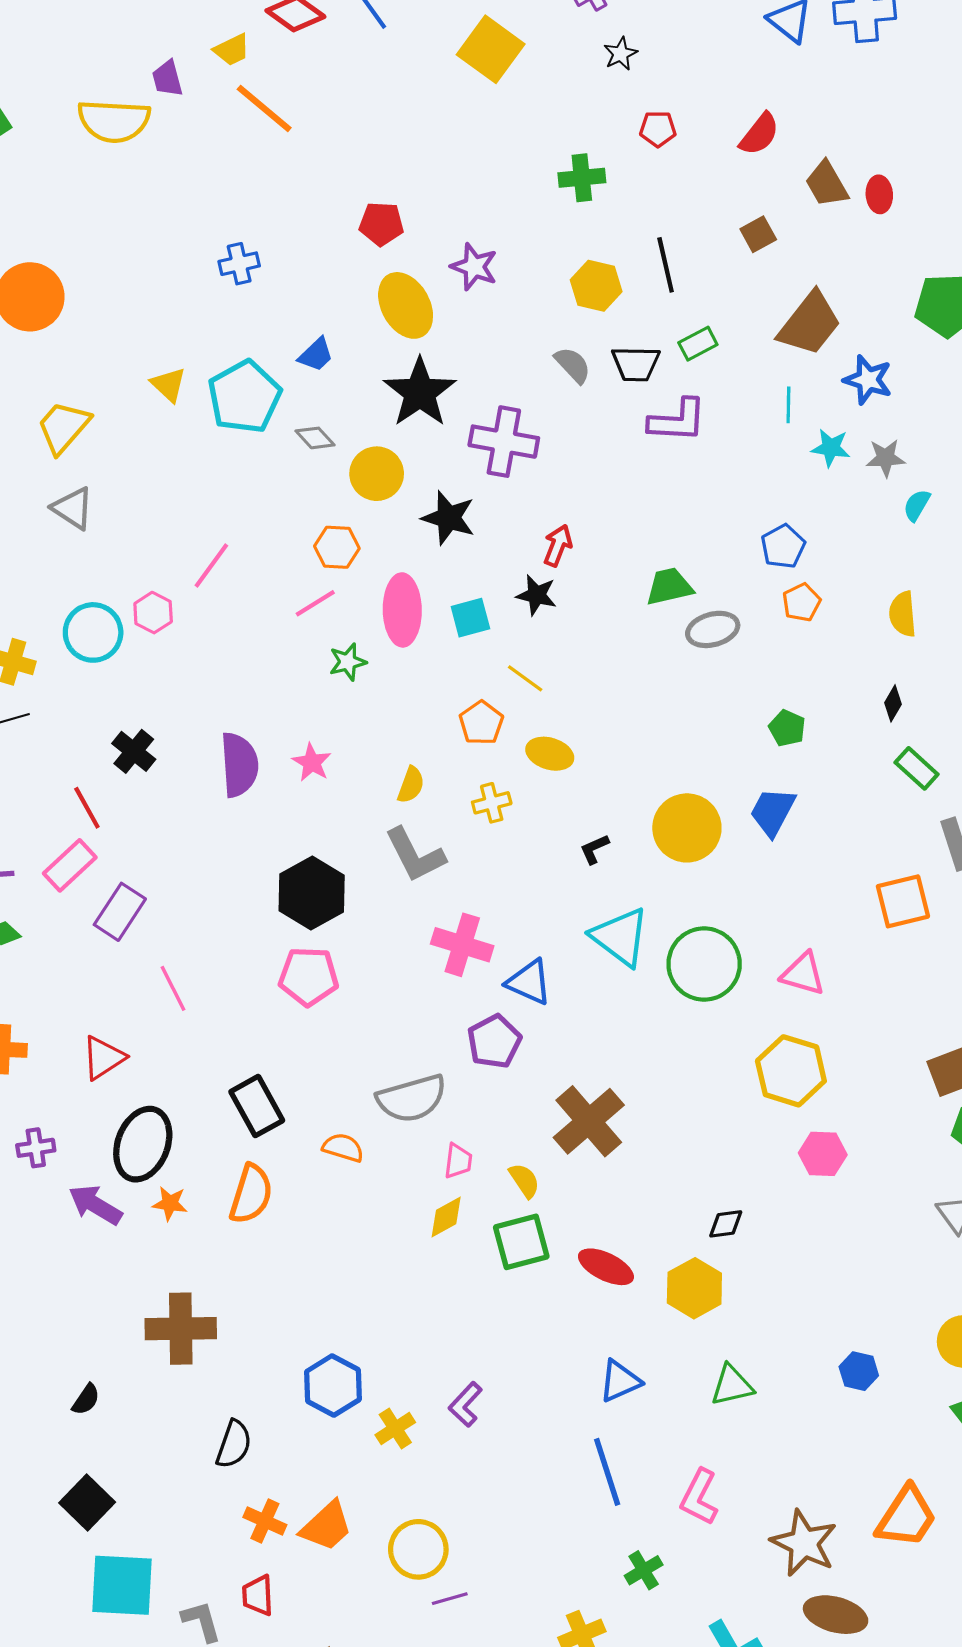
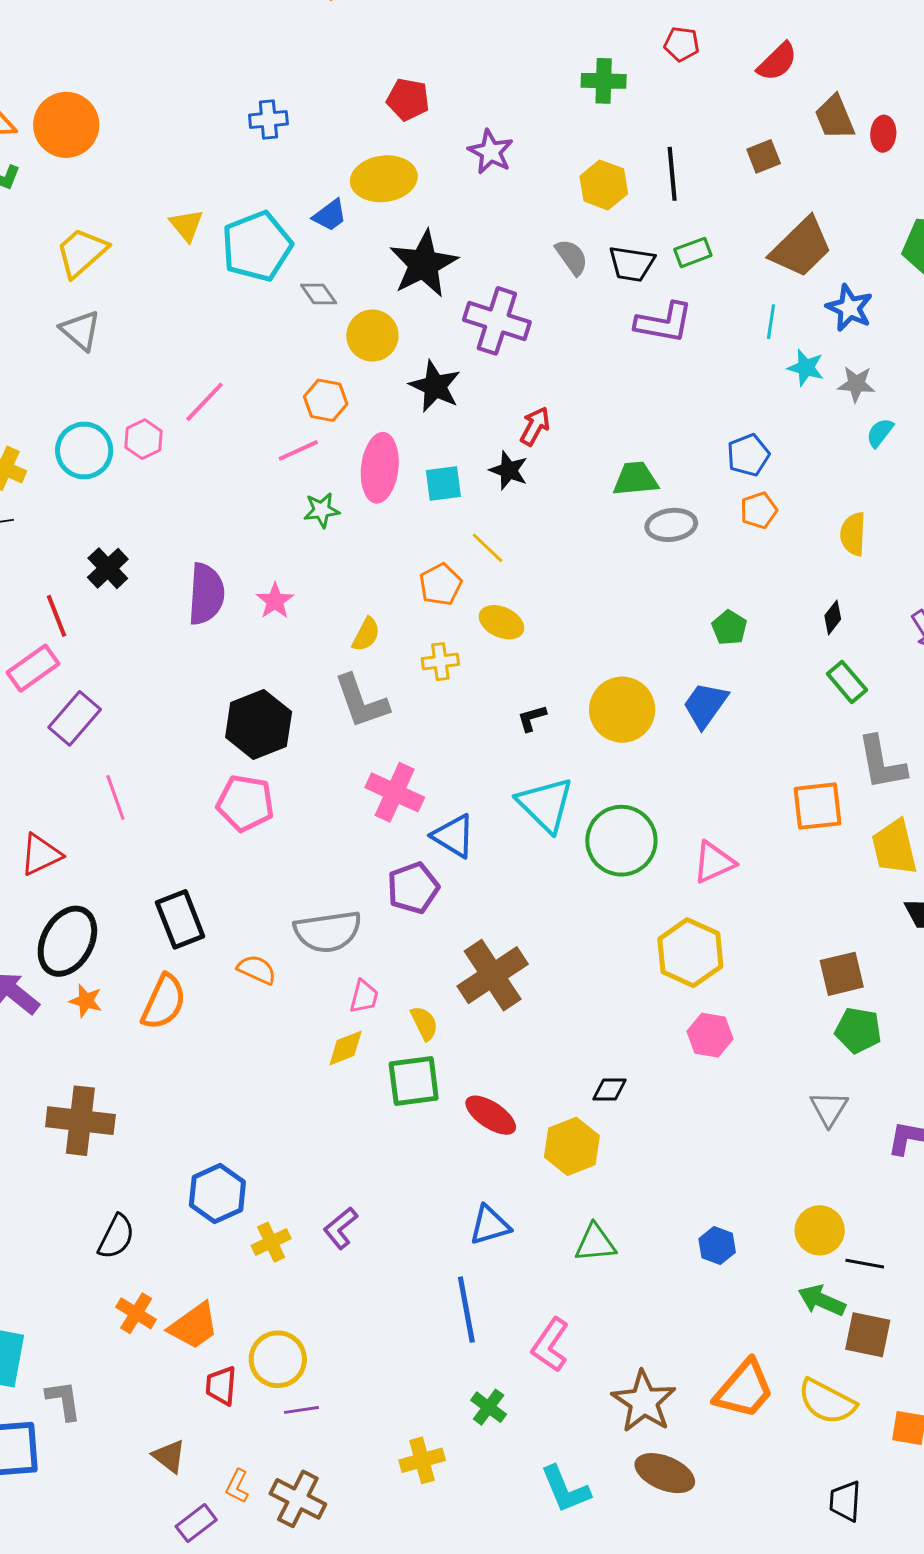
yellow ellipse: (406, 305) -> (384, 179), moved, turned -76
pink triangle: (803, 974) -> (714, 862), turned -48
green cross: (644, 1570) -> (489, 1407), turned -30
red trapezoid: (258, 1595) -> (221, 1386), moved

